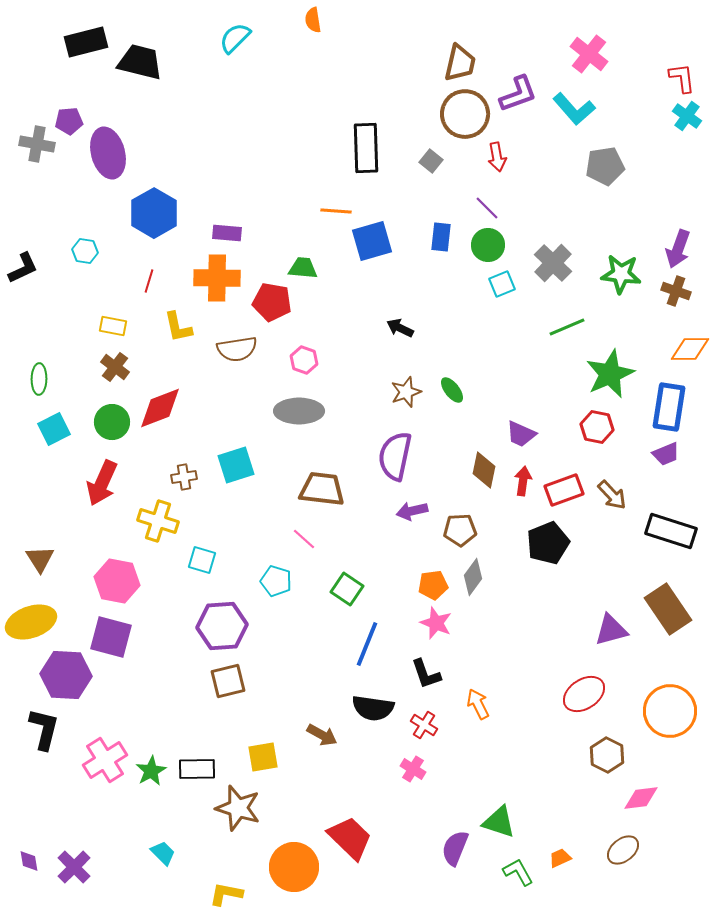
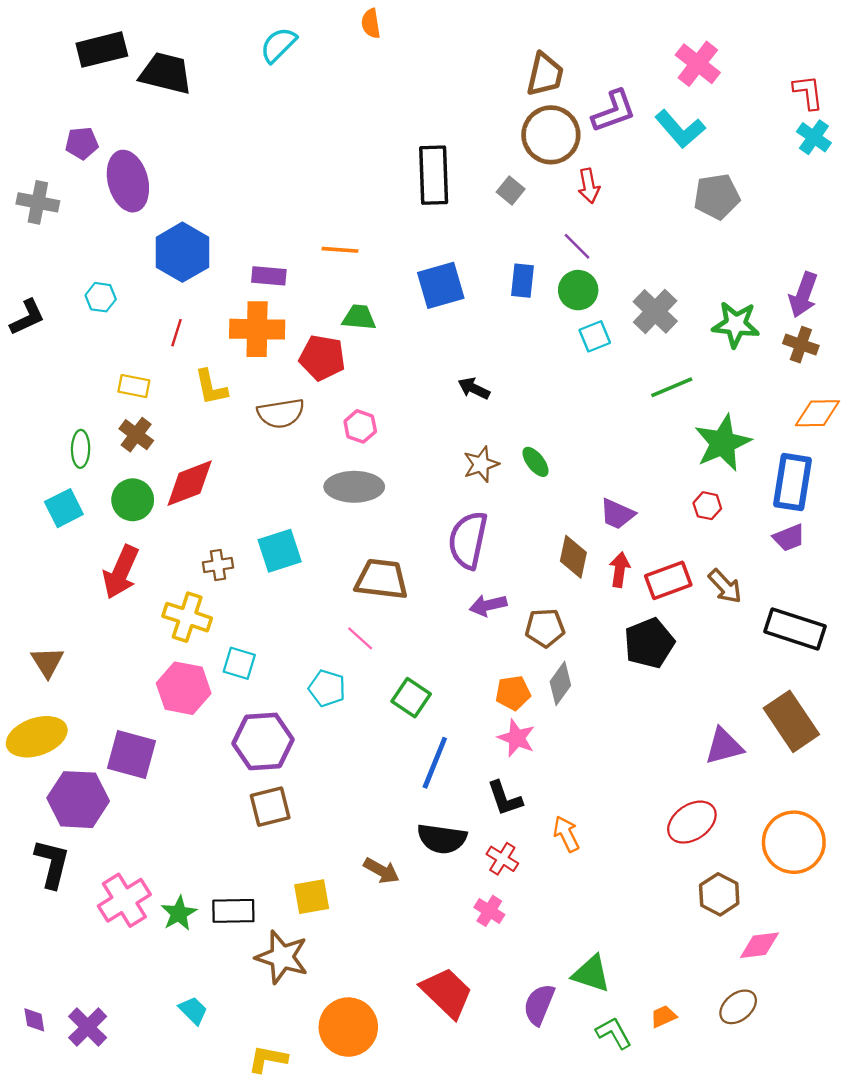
gray cross: (37, 144) -> (38, 202), moved
orange line: (336, 211) -> (340, 250), moved
green ellipse: (39, 379) -> (81, 449), moved
red hexagon: (597, 427) -> (707, 506), size x0.7
pink hexagon: (117, 581) -> (184, 688), moved
red trapezoid: (350, 838) -> (447, 993), moved

